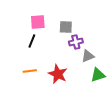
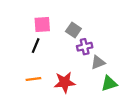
gray square: (66, 27) -> (73, 30), turned 32
red star: (58, 74) -> (65, 82), turned -30

